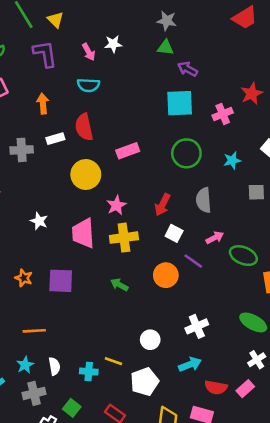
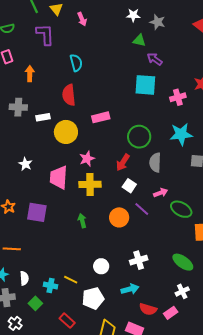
gray star: (167, 21) -> (157, 22), moved
white star: (113, 44) -> (133, 15), moved
pink arrow: (89, 52) -> (82, 19), moved
cyan semicircle: (88, 85) -> (76, 63), turned -114
orange arrow: (43, 104) -> (30, 74), moved
white rectangle: (55, 139) -> (43, 117), moved
green circle: (186, 153) -> (139, 137), moved
cyan star: (232, 160) -> (181, 134), size x1.6
green arrow: (119, 285) -> (82, 221), turned 40
green square: (72, 408) -> (35, 303), moved

